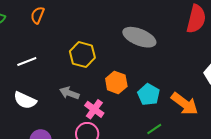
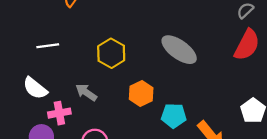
cyan pentagon: (149, 94) -> (174, 116), turned 30
pink cross: (94, 109) -> (59, 113), moved, turned 30

